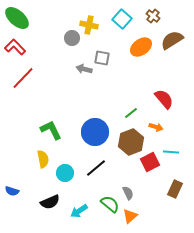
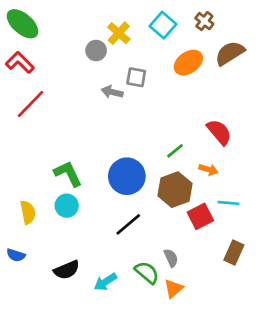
yellow cross: (89, 25) -> (119, 33), turned 30
yellow semicircle: (43, 159) -> (28, 212), moved
cyan circle: (65, 173) -> (67, 206), moved

